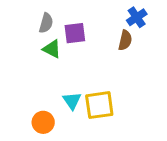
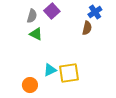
purple square: (75, 33) -> (52, 11), moved, turned -35
cyan triangle: (72, 101) -> (50, 70), turned 40

